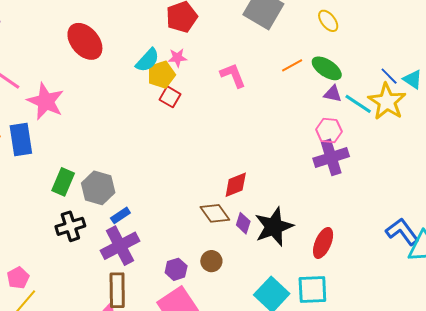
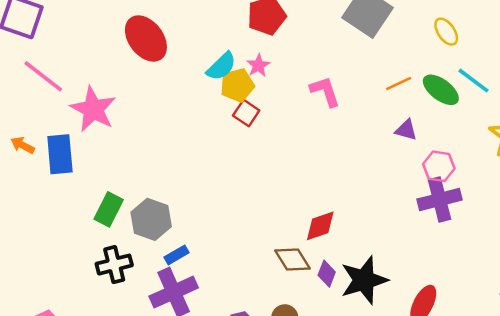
pink star: (177, 58) -> (258, 66), turned -30
purple triangle: (333, 94) -> (406, 130), moved
cyan line: (358, 104) -> (474, 81), moved

